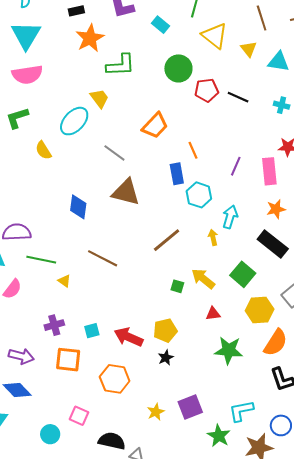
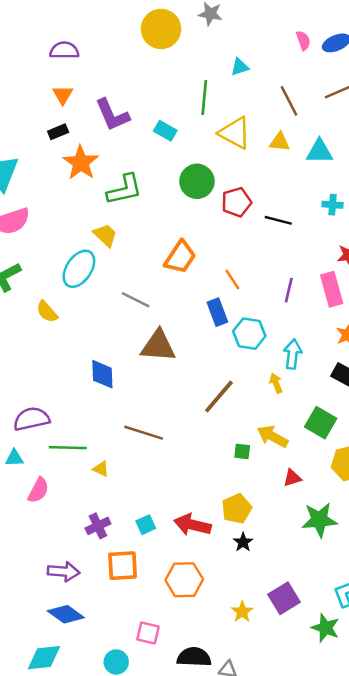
yellow triangle: (249, 49) -> (280, 142), turned -36
black line: (238, 97) -> (278, 220), moved

